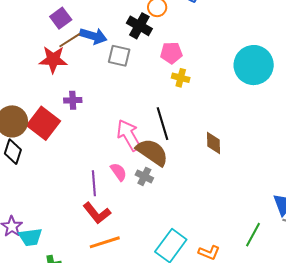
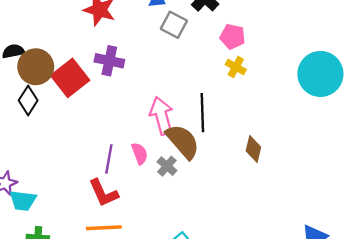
purple cross: (73, 100) -> (109, 61), size x1.4

